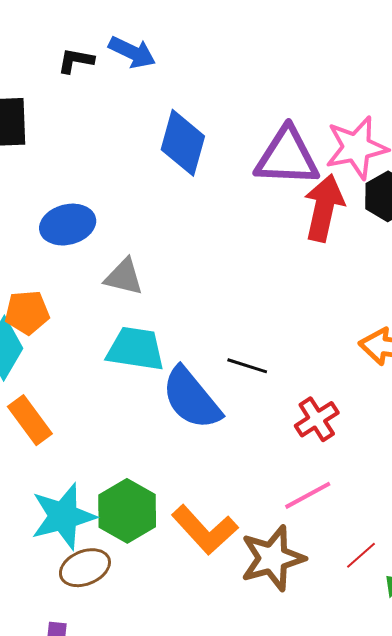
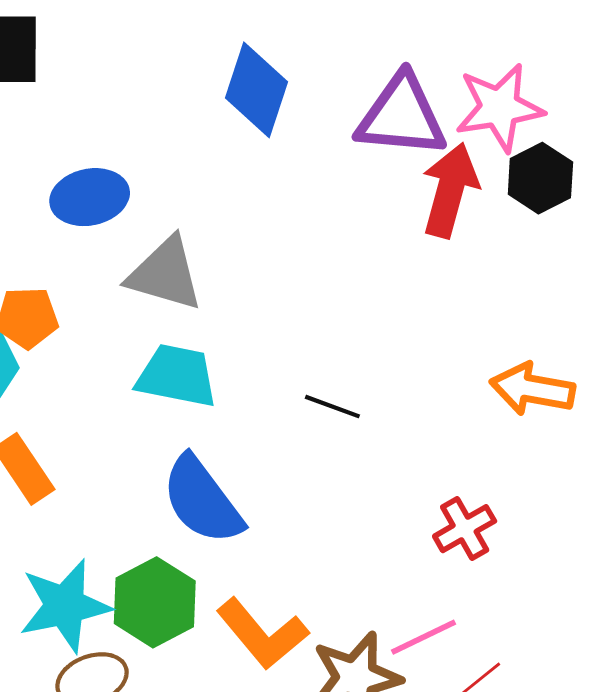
gray triangle: (124, 277) -> (165, 274), size x1.4
blue semicircle: (191, 398) -> (202, 500), moved
red cross: (317, 419) -> (465, 529), moved
pink line: (308, 495) -> (423, 637), moved

